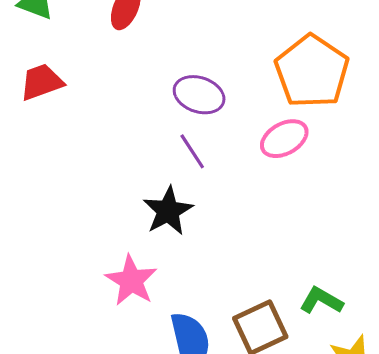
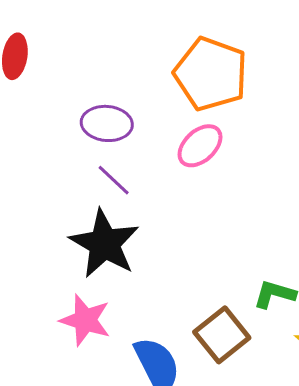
black star: (168, 211) -> (104, 244), size x1.4

